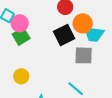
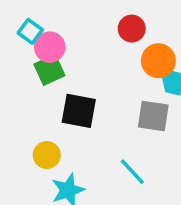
black square: (64, 35) -> (79, 111), moved, turned 30
yellow circle: (21, 76) -> (47, 155), moved

